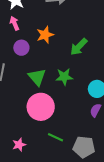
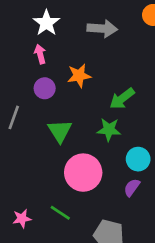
green star: (64, 77) -> (109, 130), moved
pink circle: (41, 107) -> (83, 173), moved
green line: (55, 137) -> (60, 213), moved

